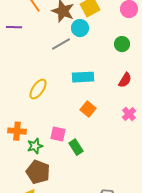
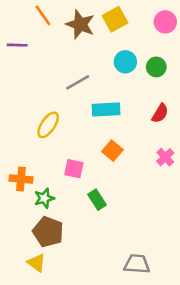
cyan circle: (80, 28) -> (125, 62), moved
gray line: (61, 44) -> (78, 82), moved
pink square: (58, 134) -> (74, 169), moved

